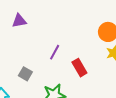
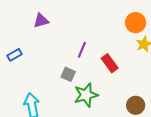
gray square: (25, 74) -> (68, 74), moved

